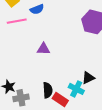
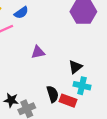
black triangle: (88, 78) -> (75, 67), moved

